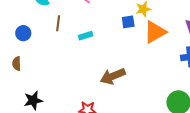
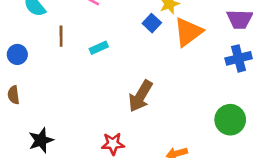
blue square: (128, 22) -> (152, 23), turned -32
brown arrow: (113, 76) -> (140, 96), turned -30

